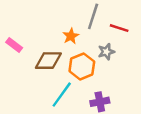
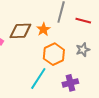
gray star: (106, 52) -> (83, 50), moved
brown diamond: (48, 61) -> (20, 31), moved

